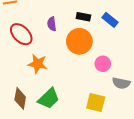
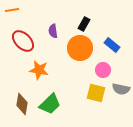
black rectangle: (83, 17) -> (84, 24), turned -72
blue rectangle: (110, 20) -> (112, 45), moved
yellow square: (96, 102) -> (96, 93), moved

